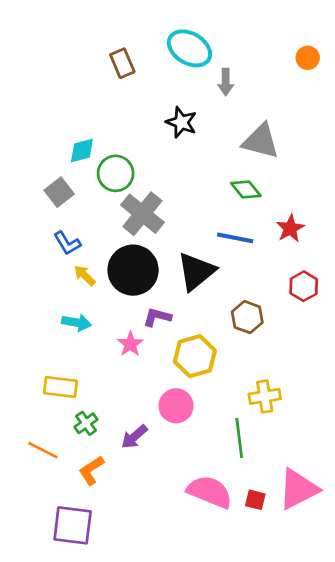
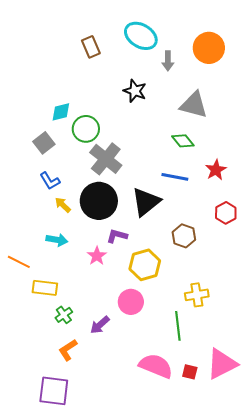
orange circle: (308, 58) -> (209, 48), moved, size x1.8
orange line: (43, 450) -> (19, 262), moved

